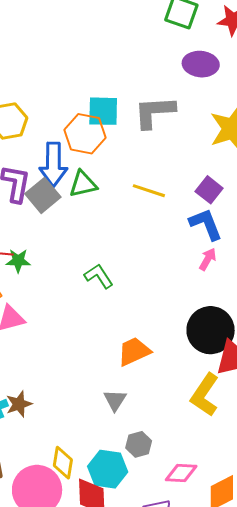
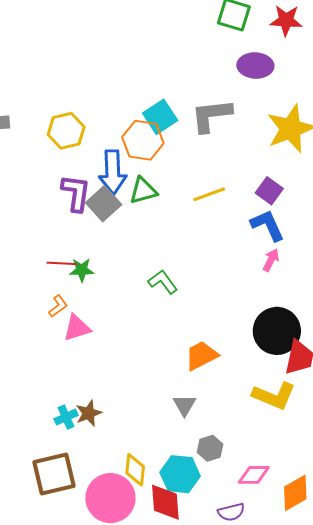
cyan square: (103, 111) -> (160, 117), turned -32
yellow line: (149, 191) -> (209, 194), turned -36
yellow L-shape: (205, 395) -> (274, 396), turned -99

